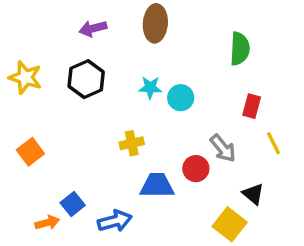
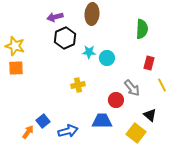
black hexagon: (86, 79) -> (65, 38), moved
orange square: (30, 152) -> (16, 68), moved, turned 35
blue trapezoid: (157, 185) -> (102, 121), moved
orange arrow: (47, 223) -> (28, 132), turned -40

